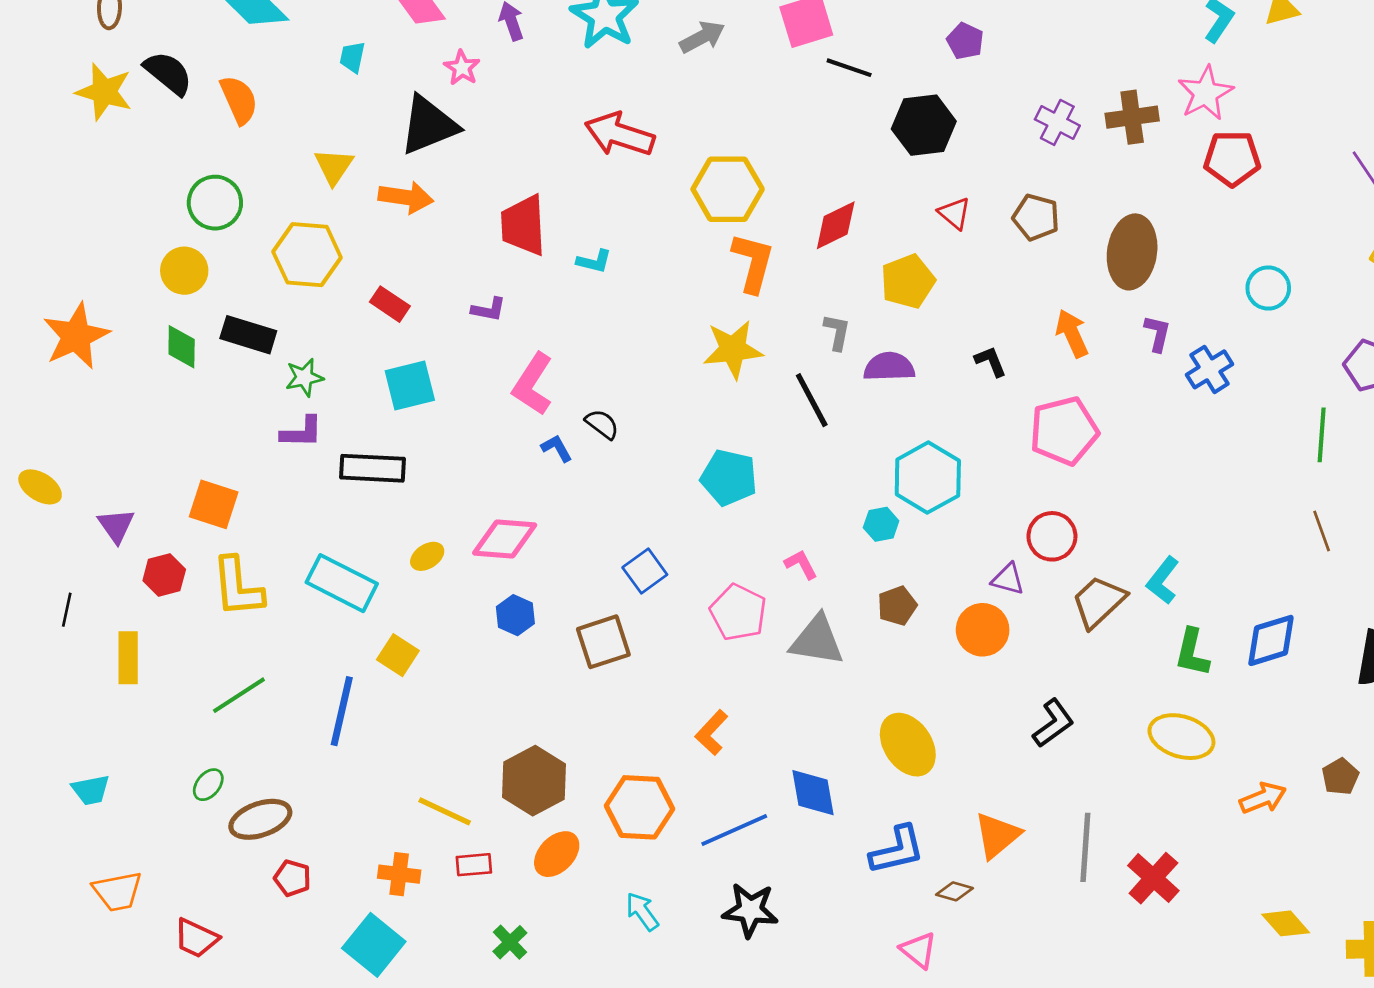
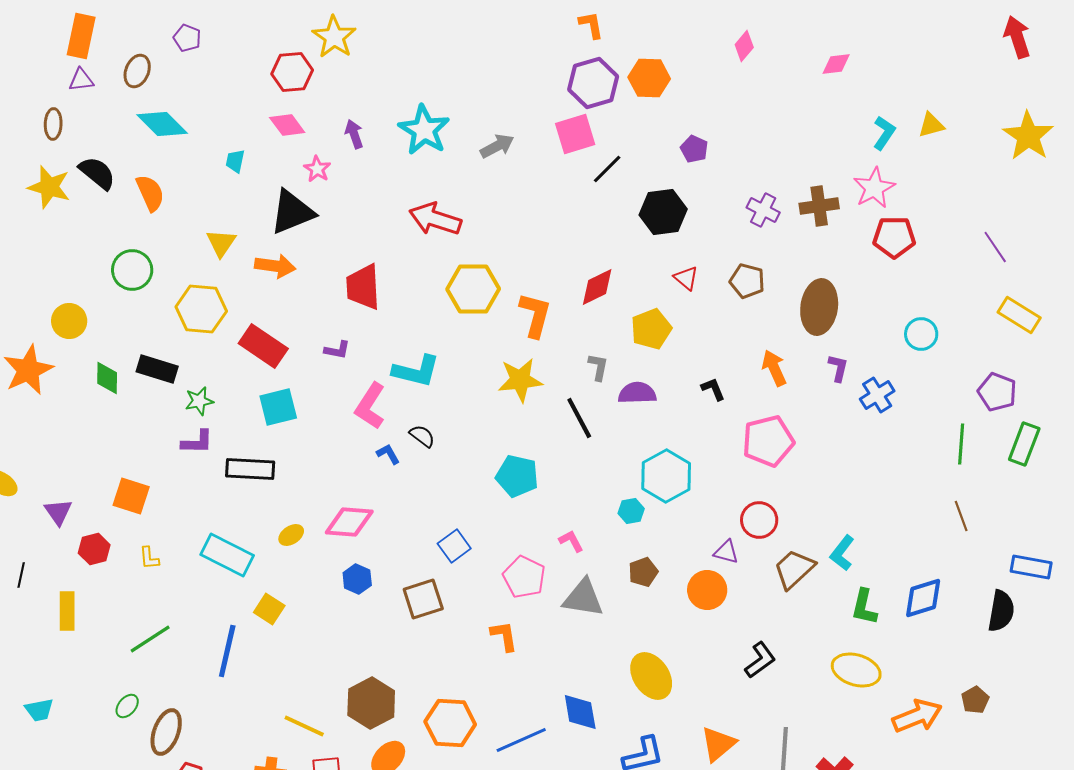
black line: (849, 68) -> (607, 169), turned -64
yellow hexagon: (728, 189) -> (473, 289), moved
cyan L-shape: (594, 261) -> (416, 371), moved, size x1.8
yellow circle: (184, 271) -> (69, 321), moved
red rectangle: (390, 304) -> (263, 346), size x1.6
yellow L-shape: (238, 587) -> (149, 558), size x0.5
orange L-shape: (712, 733) -> (504, 636), moved, turned 128
orange arrow: (1263, 798) -> (917, 716), size x1.4
brown ellipse: (260, 819) -> (166, 732), turned -51

